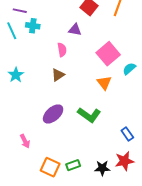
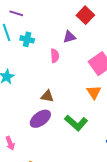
cyan cross: (33, 26) -> (27, 39), moved
purple triangle: (75, 30) -> (69, 37), turned -32
brown triangle: (58, 75) -> (47, 96), moved, turned 40

